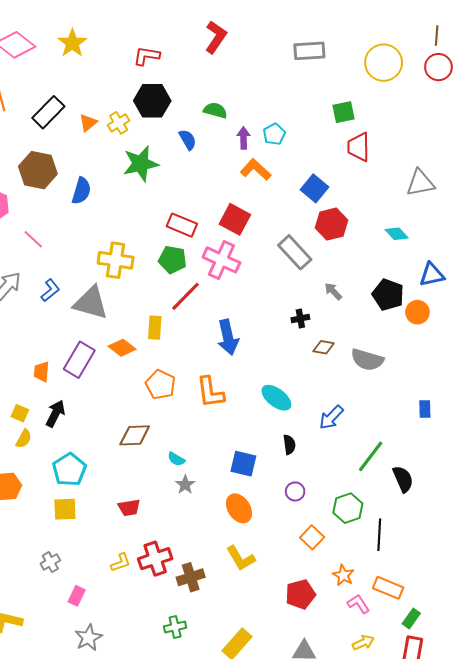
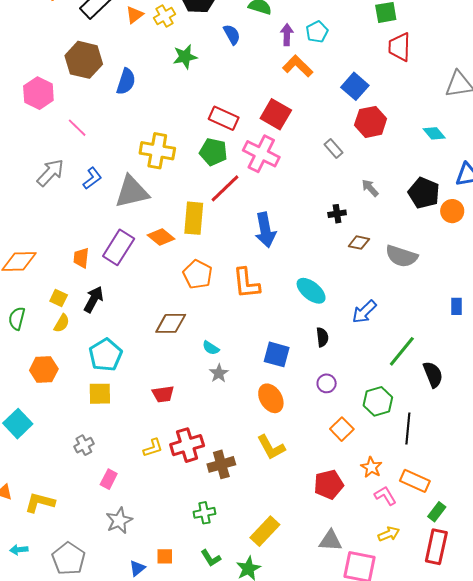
green star: (141, 164) -> (185, 57), size x0.7
gray rectangle: (295, 252) -> (334, 149), size x0.6
gray triangle: (91, 303) -> (132, 192), turned -30
yellow rectangle: (155, 328) -> (194, 218), size x1.4

